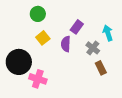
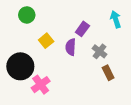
green circle: (38, 14) -> (27, 15), moved
cyan arrow: (108, 33) -> (116, 19), moved
pink cross: (38, 79) -> (41, 85), turned 36

